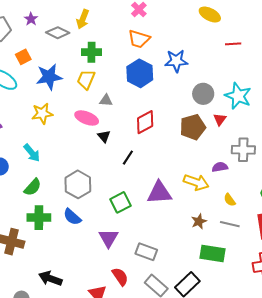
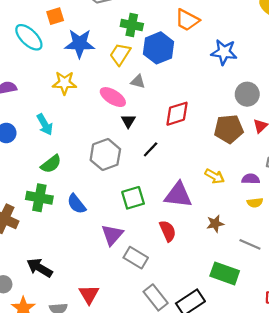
blue hexagon: (140, 73) -> (159, 48), moved
yellow arrow: (196, 182) -> (215, 176), moved, size x0.7
gray hexagon: (78, 184) -> (105, 155), moved
green semicircle: (33, 187) -> (51, 164), moved
yellow semicircle: (230, 200) -> (255, 203), moved, turned -72
brown star: (199, 221) -> (215, 224), moved
gray rectangle: (146, 252) -> (136, 258), moved
red semicircle: (120, 277) -> (168, 231), moved

